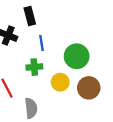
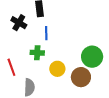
green circle: (77, 56) -> (92, 57), moved

